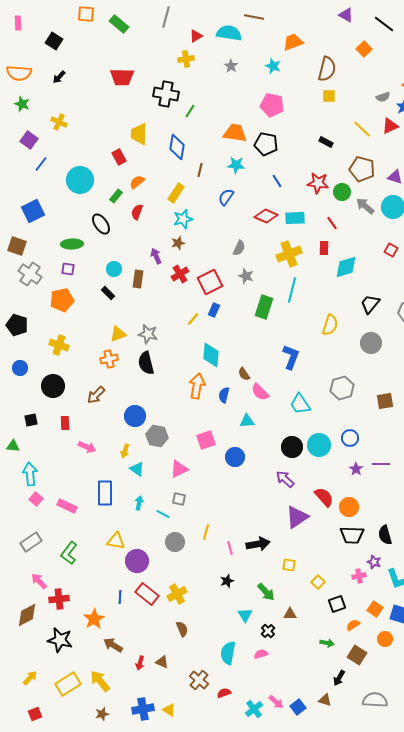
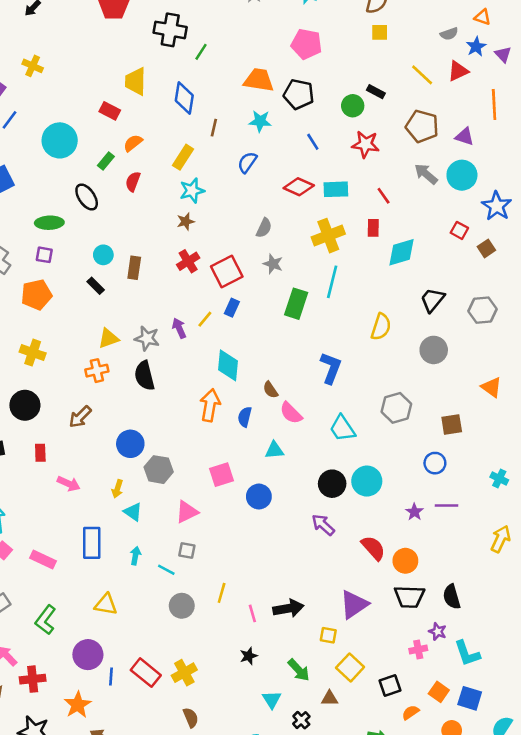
red rectangle: (119, 157) -> (110, 111), turned -35
green circle: (342, 192) -> (353, 106), moved
purple arrow: (156, 256) -> (179, 328), moved
blue circle: (350, 438) -> (435, 463), moved
purple triangle: (297, 517) -> (354, 604), moved
purple circle: (137, 561) -> (88, 655), moved
yellow square: (318, 582) -> (350, 667), moved, size x1.5

